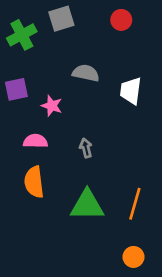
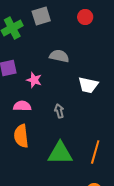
white trapezoid: (131, 91) -> (88, 85), moved, turned -85

